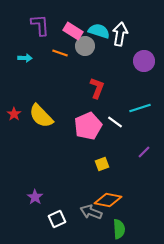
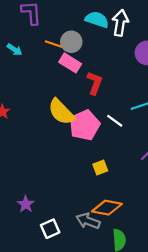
pink rectangle: (73, 31) -> (70, 63), moved
gray circle: (85, 46) -> (71, 42), moved
cyan arrow: (25, 58) -> (15, 50), turned 32
yellow semicircle: (41, 116) -> (61, 112), moved

